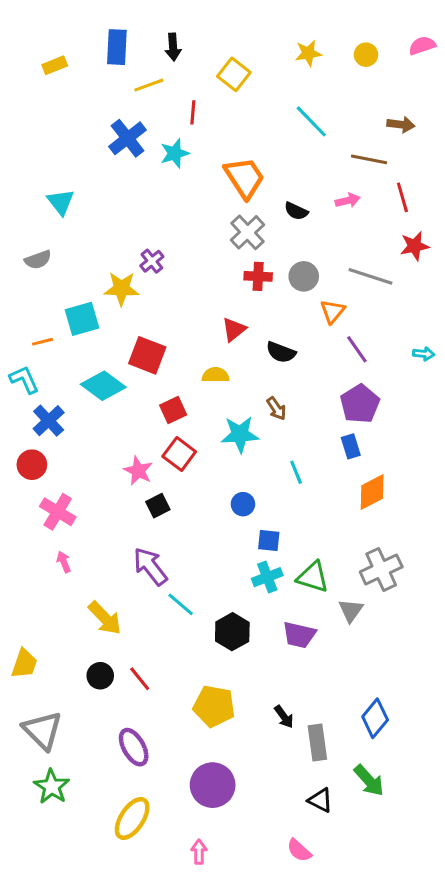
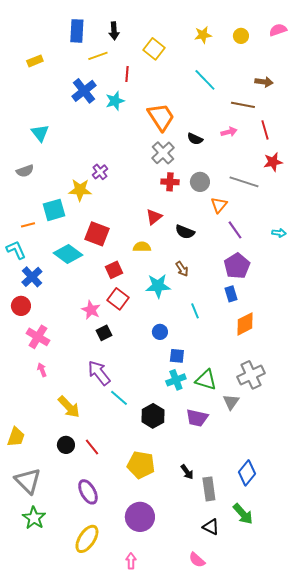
yellow rectangle: (55, 65) -> (35, 61), moved

